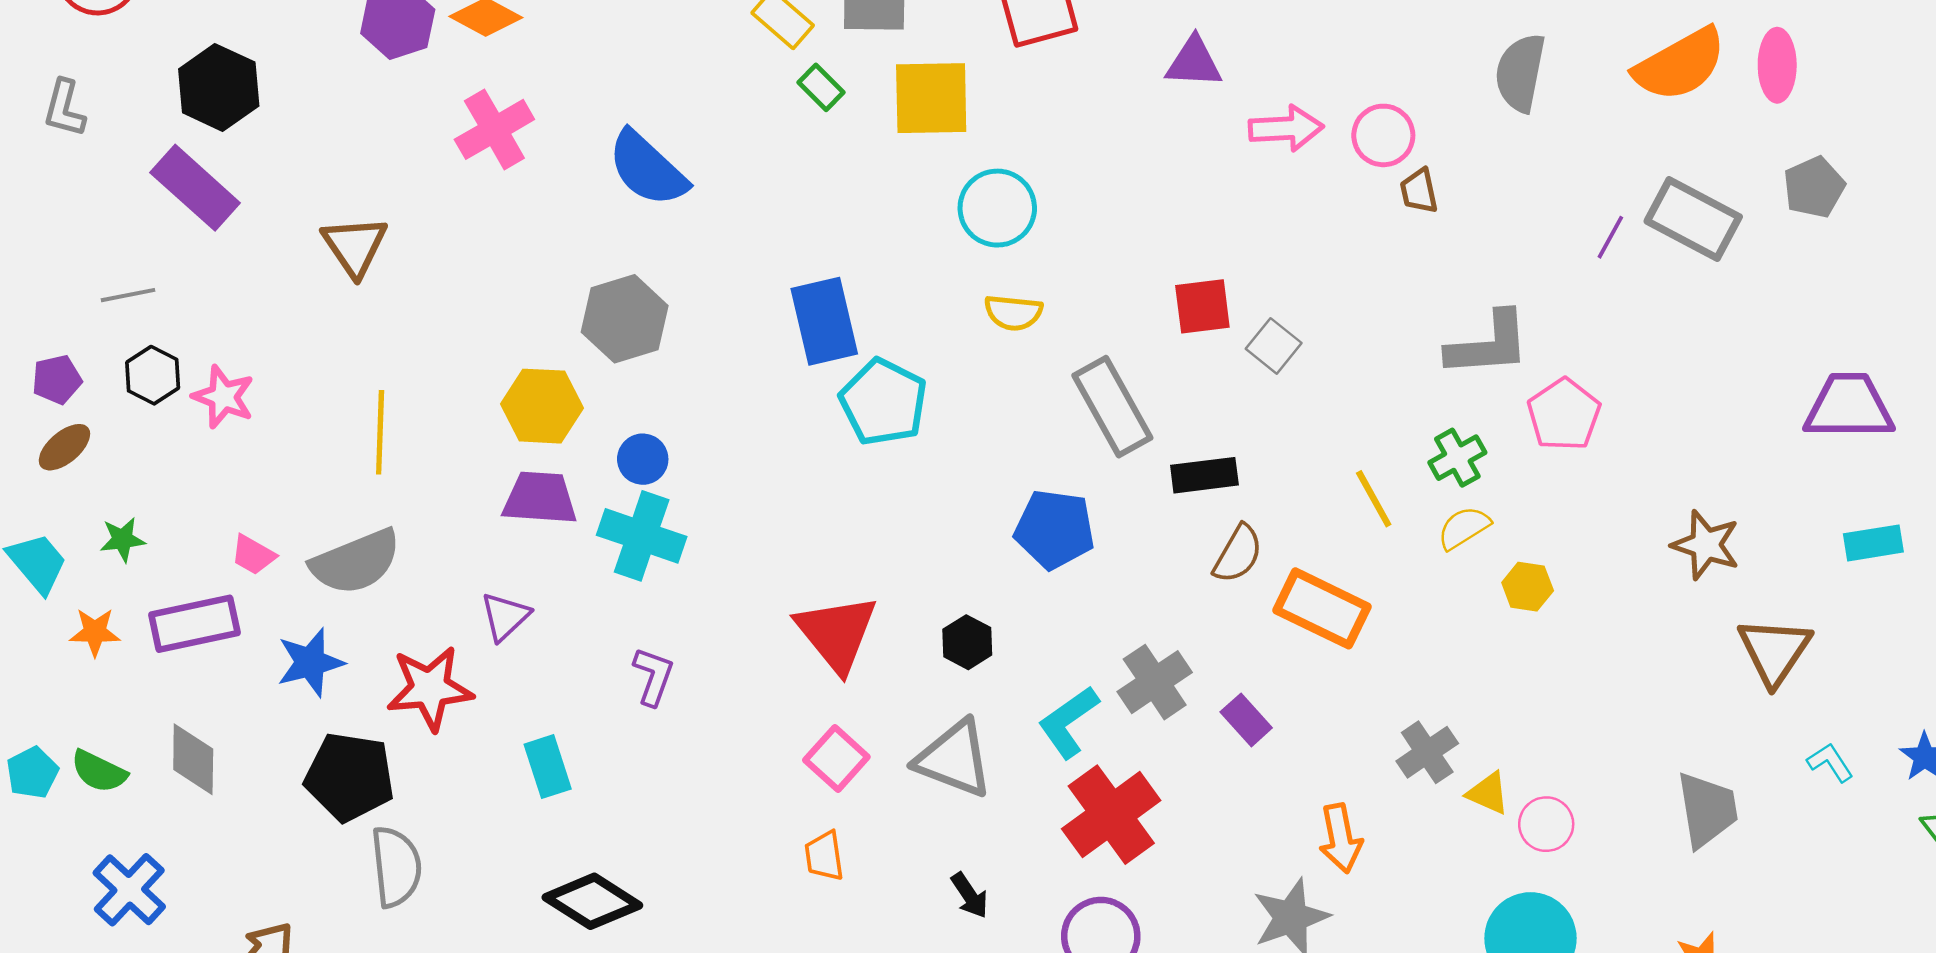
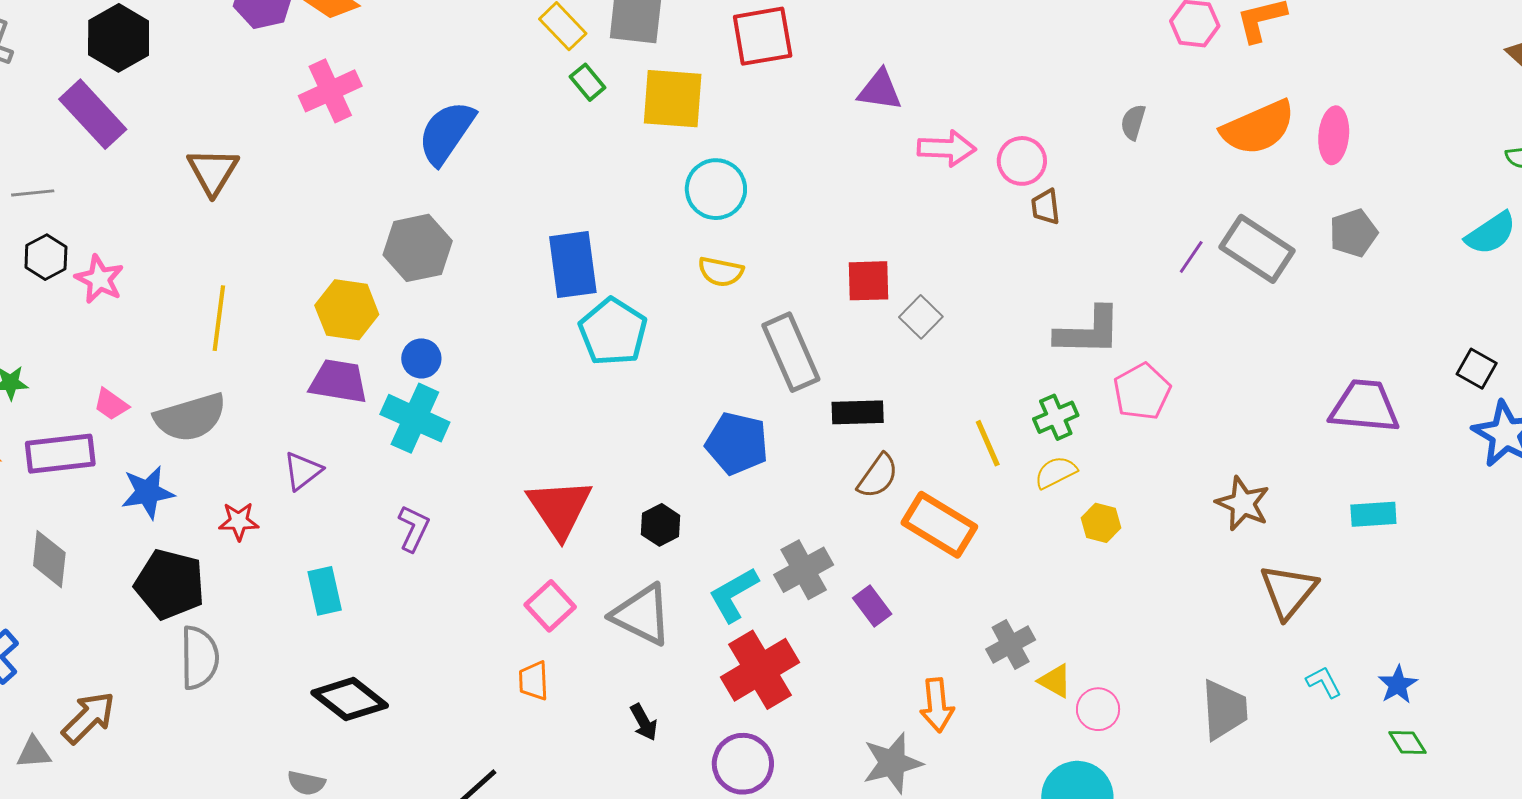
gray semicircle: (1520, 73) -> (1133, 122), size x0.6
blue semicircle: (647, 169) -> (446, 133), turned 76
red star: (430, 688) -> (239, 521), size x0.6

